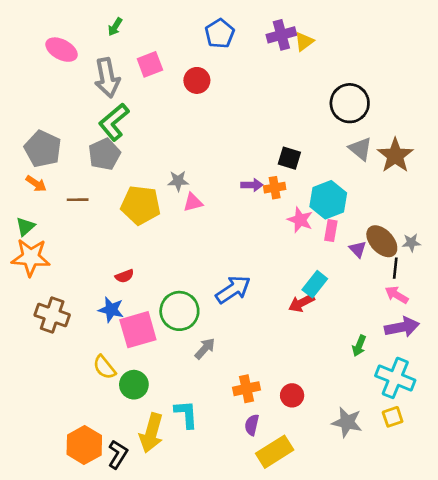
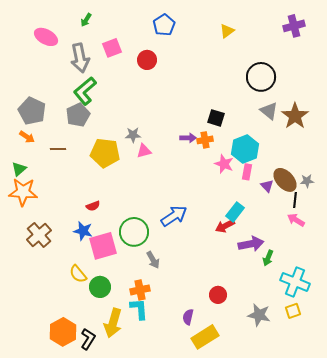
purple cross: (281, 35) -> (294, 26), moved
brown cross: (52, 315) -> (39, 235), turned 30
purple arrow: (402, 327) -> (251, 244), moved
gray arrow: (205, 348) -> (153, 260), turned 108
orange cross: (246, 389) -> (140, 290), moved

